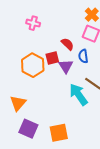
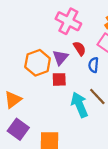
pink cross: (33, 23) -> (68, 21), moved, size x1.6
red square: (52, 58) -> (59, 79), moved
purple triangle: (66, 66) -> (60, 58), moved

